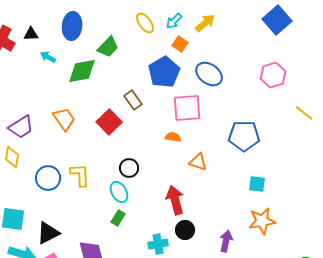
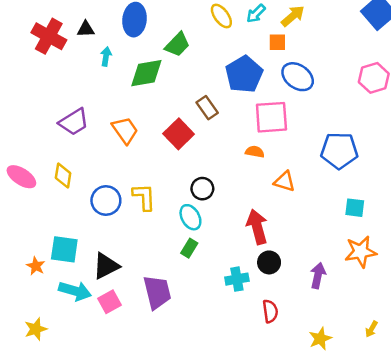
orange square: (180, 44) -> (277, 42), moved, turned -35
cyan arrow: (48, 57) -> (106, 56), turned 70
purple trapezoid: (21, 127) -> (74, 122), moved

